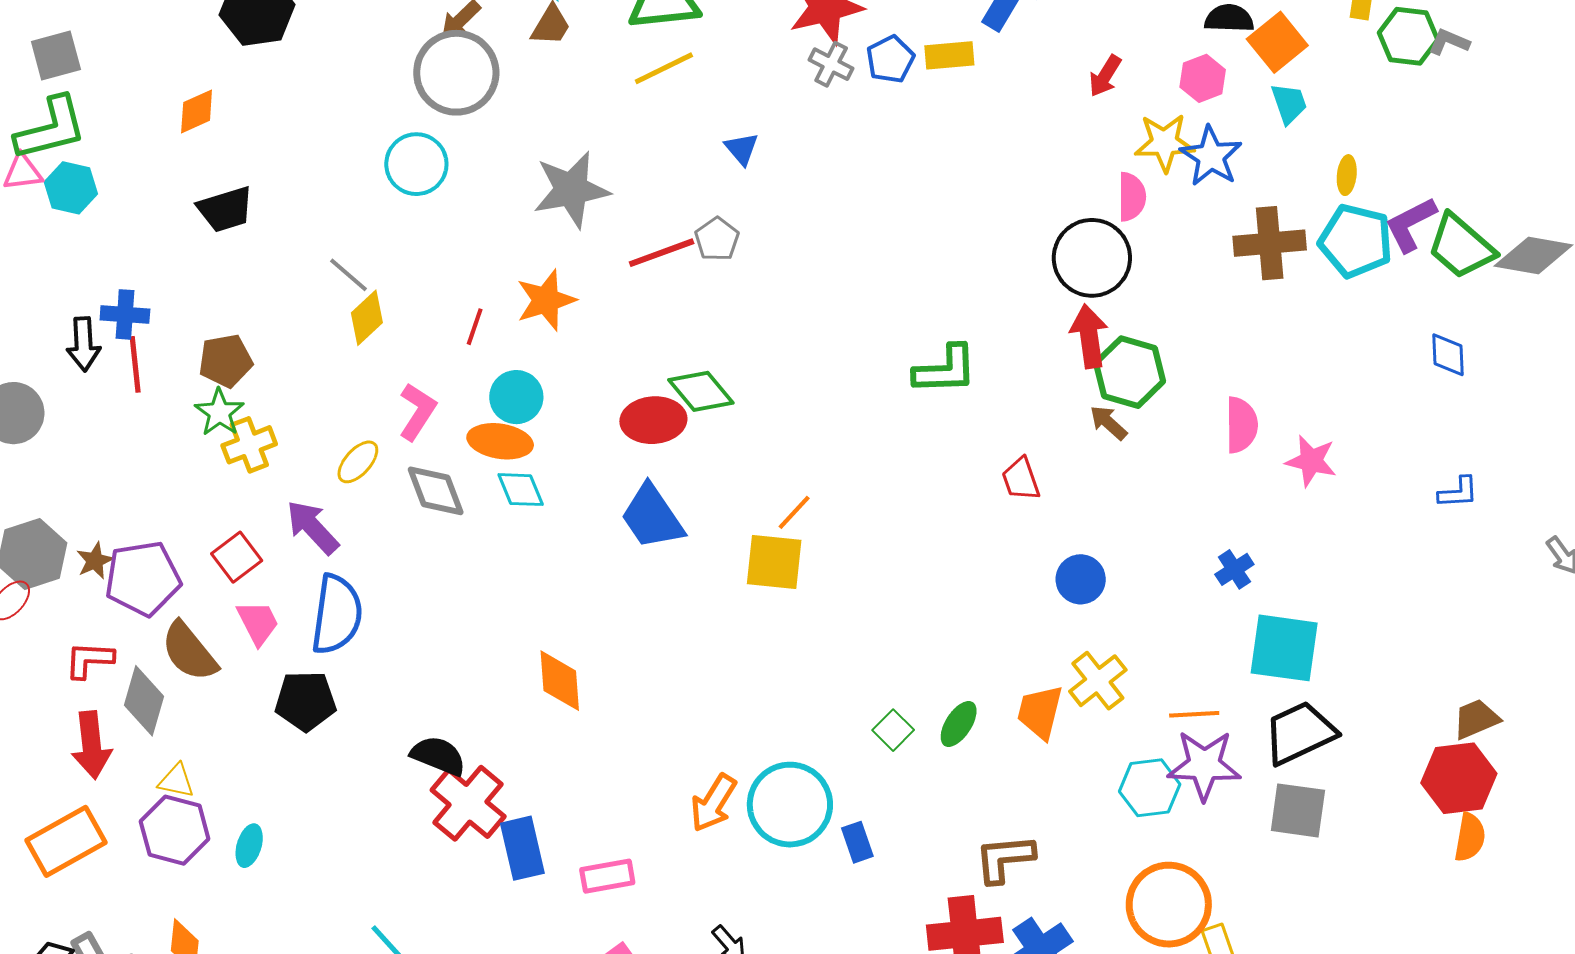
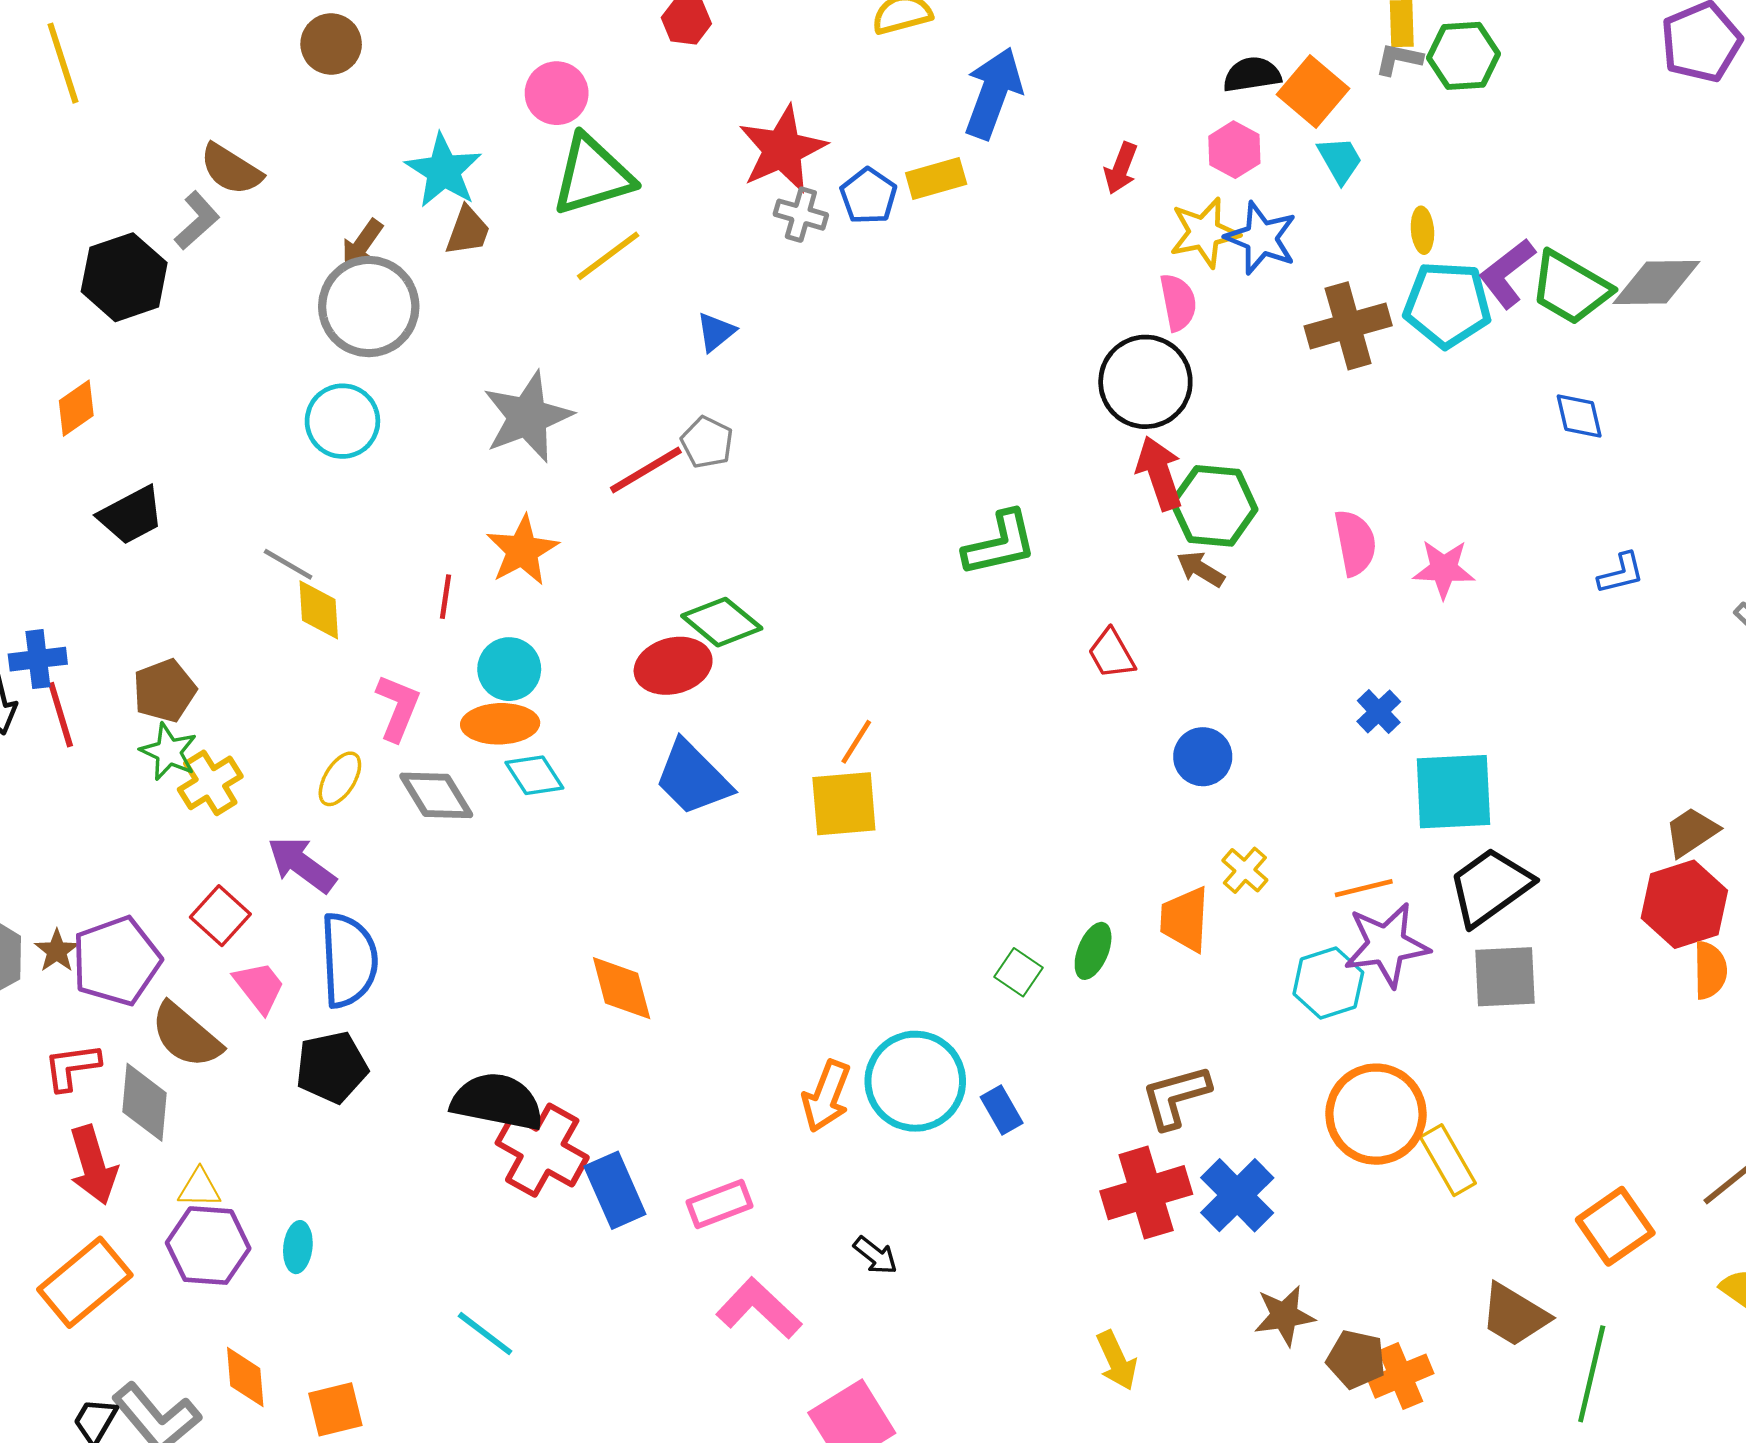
gray L-shape: (1449, 42) -> (1399, 59), moved
blue triangle: (742, 149) -> (716, 332), turned 42
yellow diamond: (367, 318) -> (319, 610), turned -40
yellow cross: (1098, 681) -> (1245, 870), size x0.7
black semicircle: (438, 756) -> (497, 1102), size x1.4

